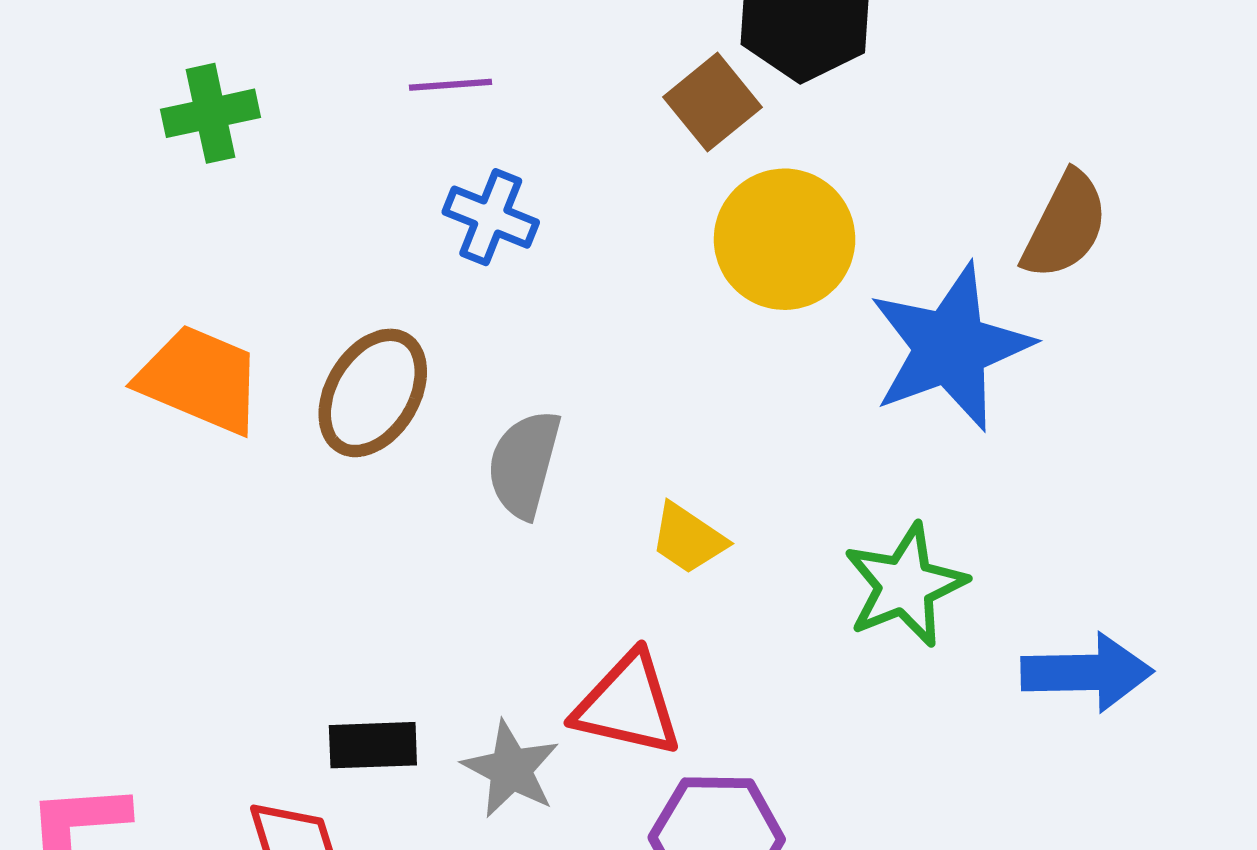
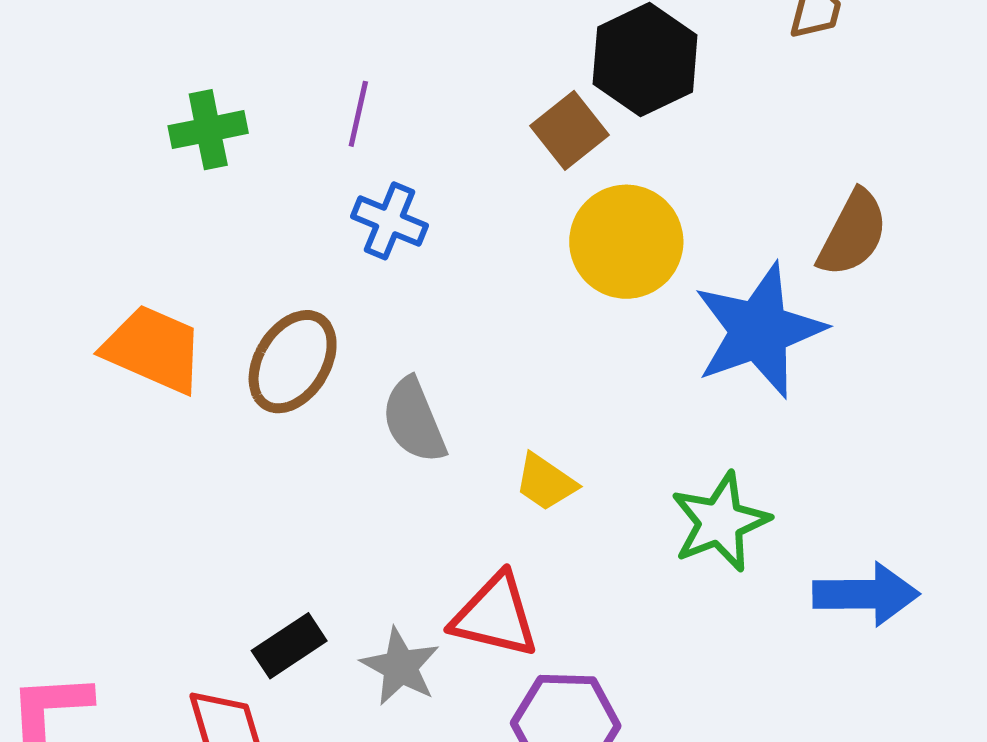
purple line: (451, 85) -> (358, 114), turned -74
green cross: (211, 113) -> (208, 130), moved
gray semicircle: (524, 464) -> (414, 420), turned -38
black rectangle: (373, 745) -> (289, 646), turned -32

